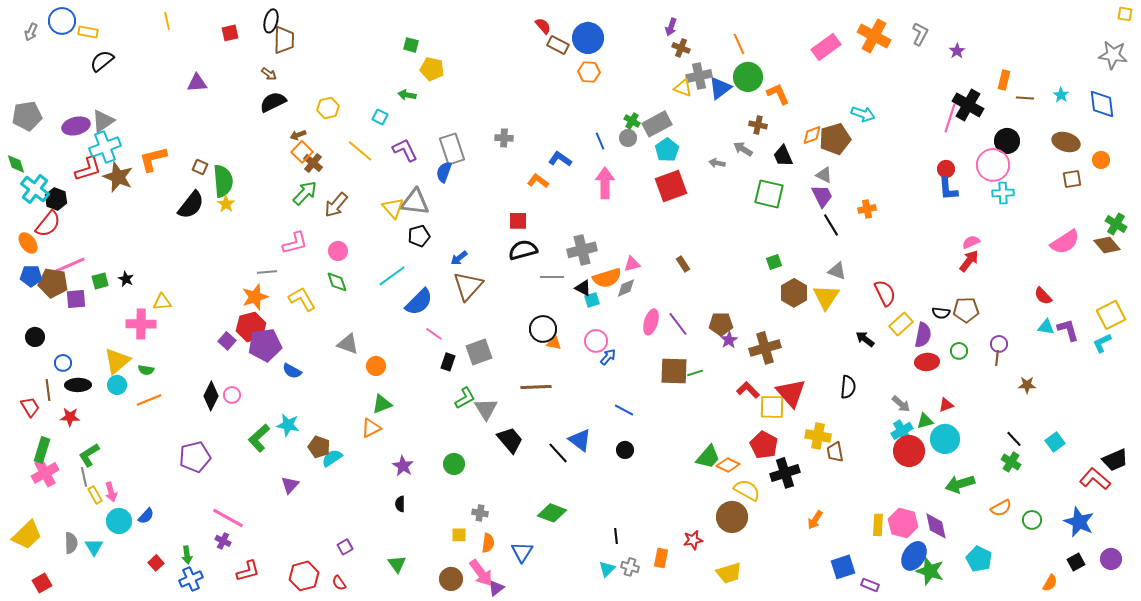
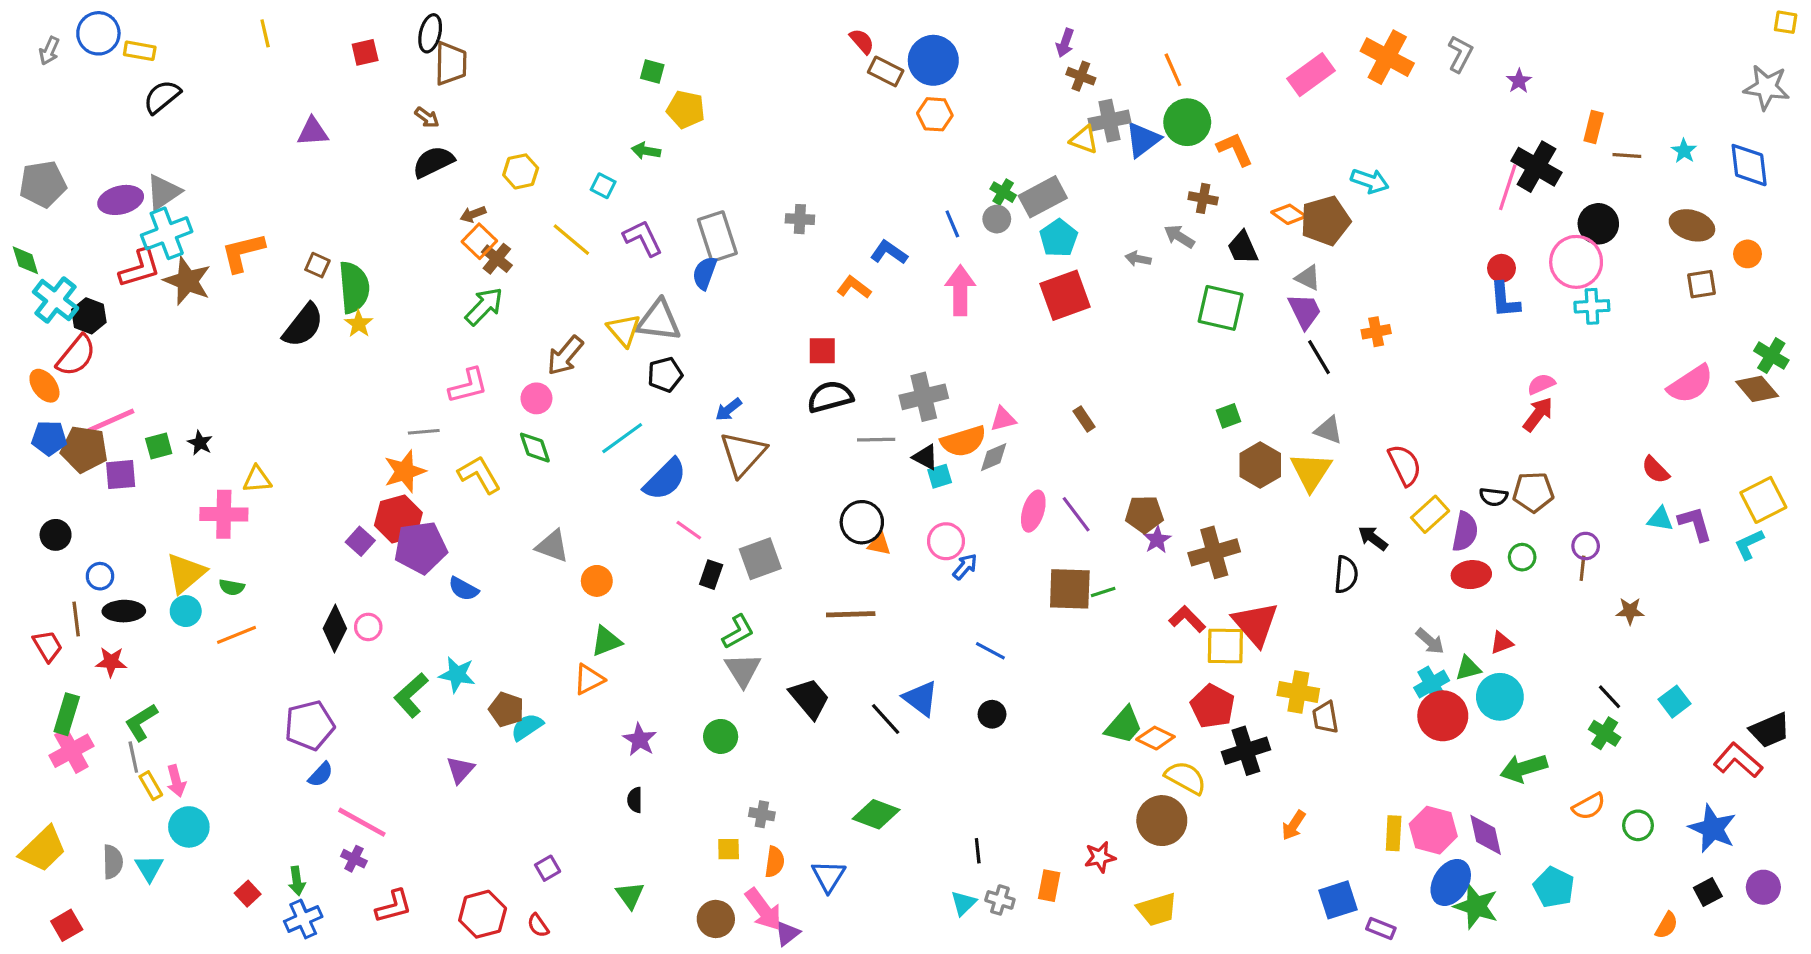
orange diamond: (812, 135) -> (1289, 214), turned 55
brown arrow: (336, 205) -> (565, 356), moved
black semicircle: (848, 387) -> (1346, 575), moved
gray triangle: (486, 409) -> (743, 670), moved
blue semicircle: (146, 516) -> (321, 775), moved

